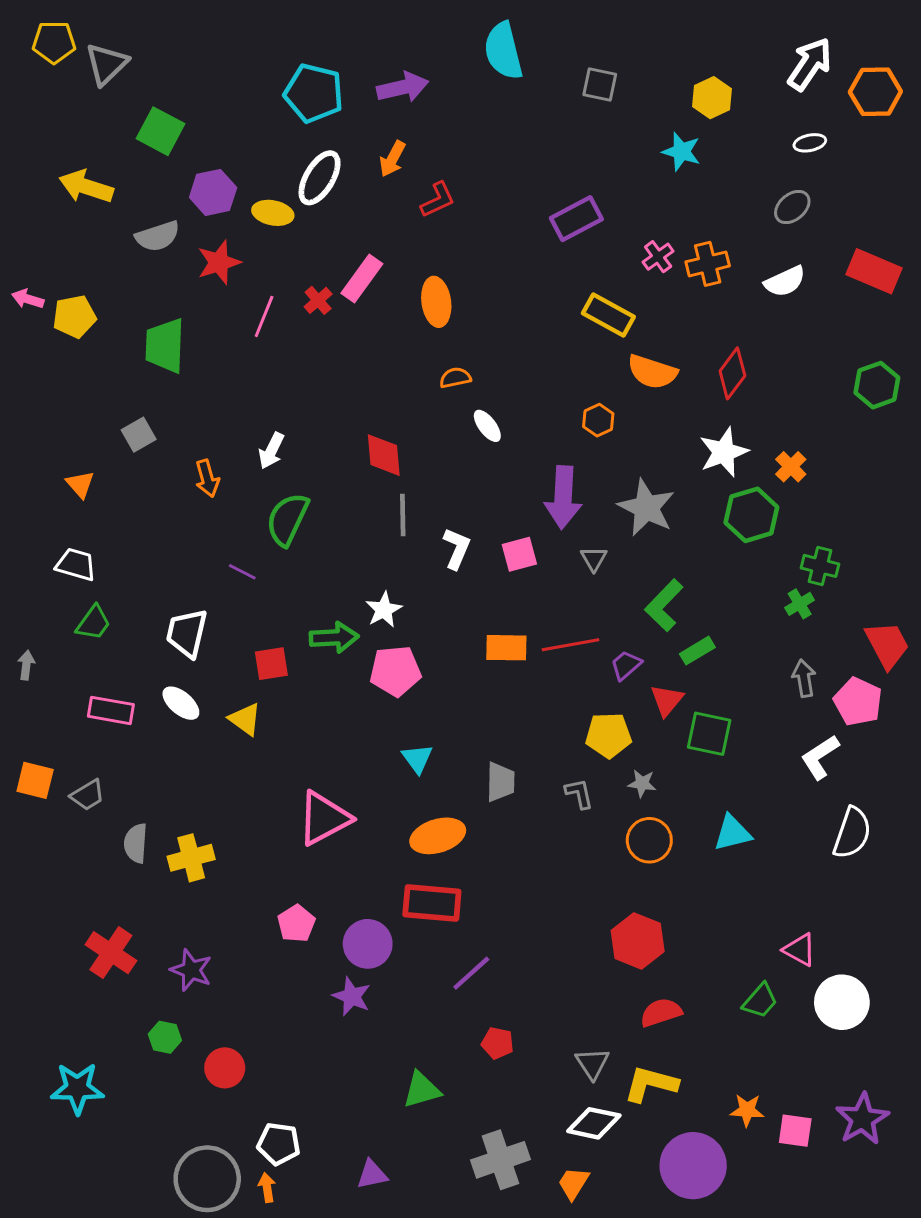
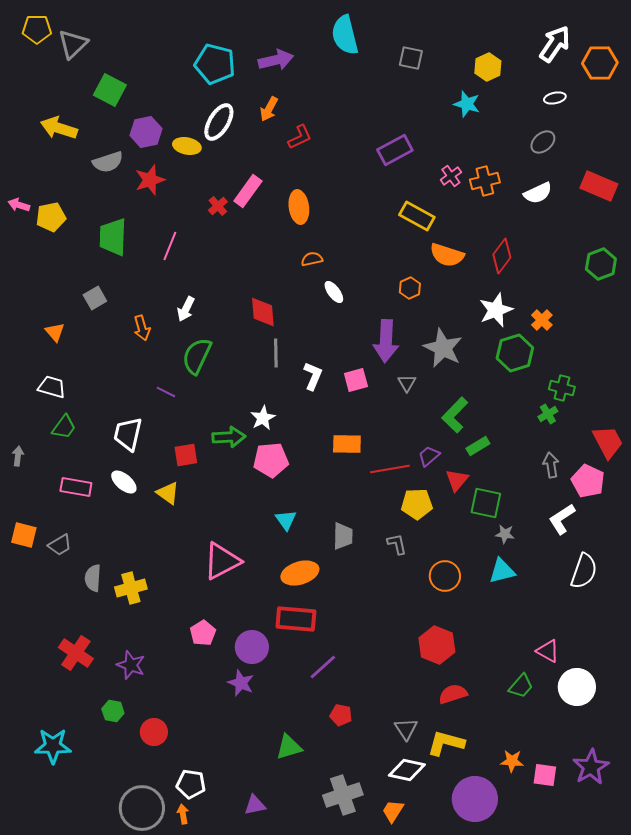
pink line: (264, 316) -> (170, 246), moved
red line: (571, 645) -> (390, 469), moved
gray star: (642, 783) -> (505, 534), moved

